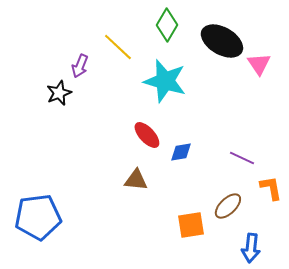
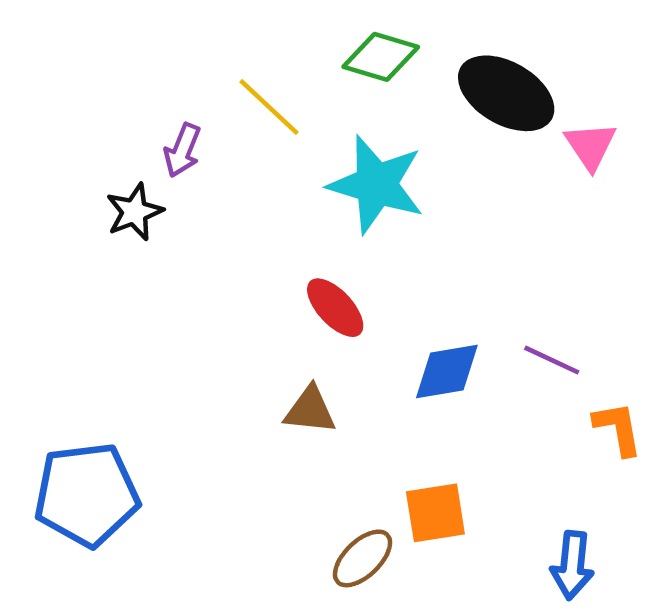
green diamond: (167, 25) -> (381, 57), turned 76
blue diamond: (181, 152) -> (447, 371), moved, size x1.4
brown ellipse: (228, 206) -> (363, 558), moved

